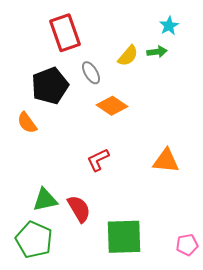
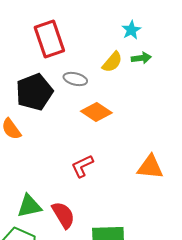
cyan star: (169, 26) -> (131, 30), moved
gray ellipse: (91, 73) -> (75, 79), turned -45

